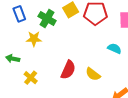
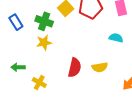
yellow star: (34, 39) -> (44, 42), moved
yellow semicircle: (93, 74) -> (100, 67), turned -35

